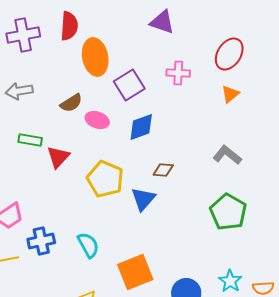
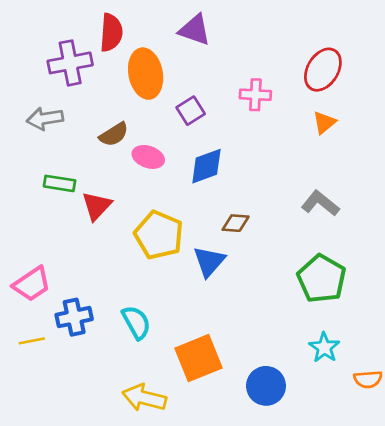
purple triangle: (162, 22) -> (195, 30), moved
purple cross: (23, 35) -> (70, 63), moved
purple square: (129, 85) -> (191, 111), size x0.7
cyan star: (230, 281) -> (324, 348), moved

